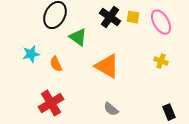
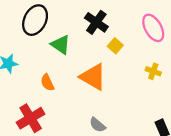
yellow square: (133, 17) -> (115, 46), moved, turned 32
orange semicircle: (56, 64) -> (47, 82), moved

